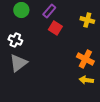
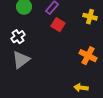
white cross: (15, 40) -> (18, 37), turned 32
yellow arrow: (86, 80) -> (81, 88), moved

